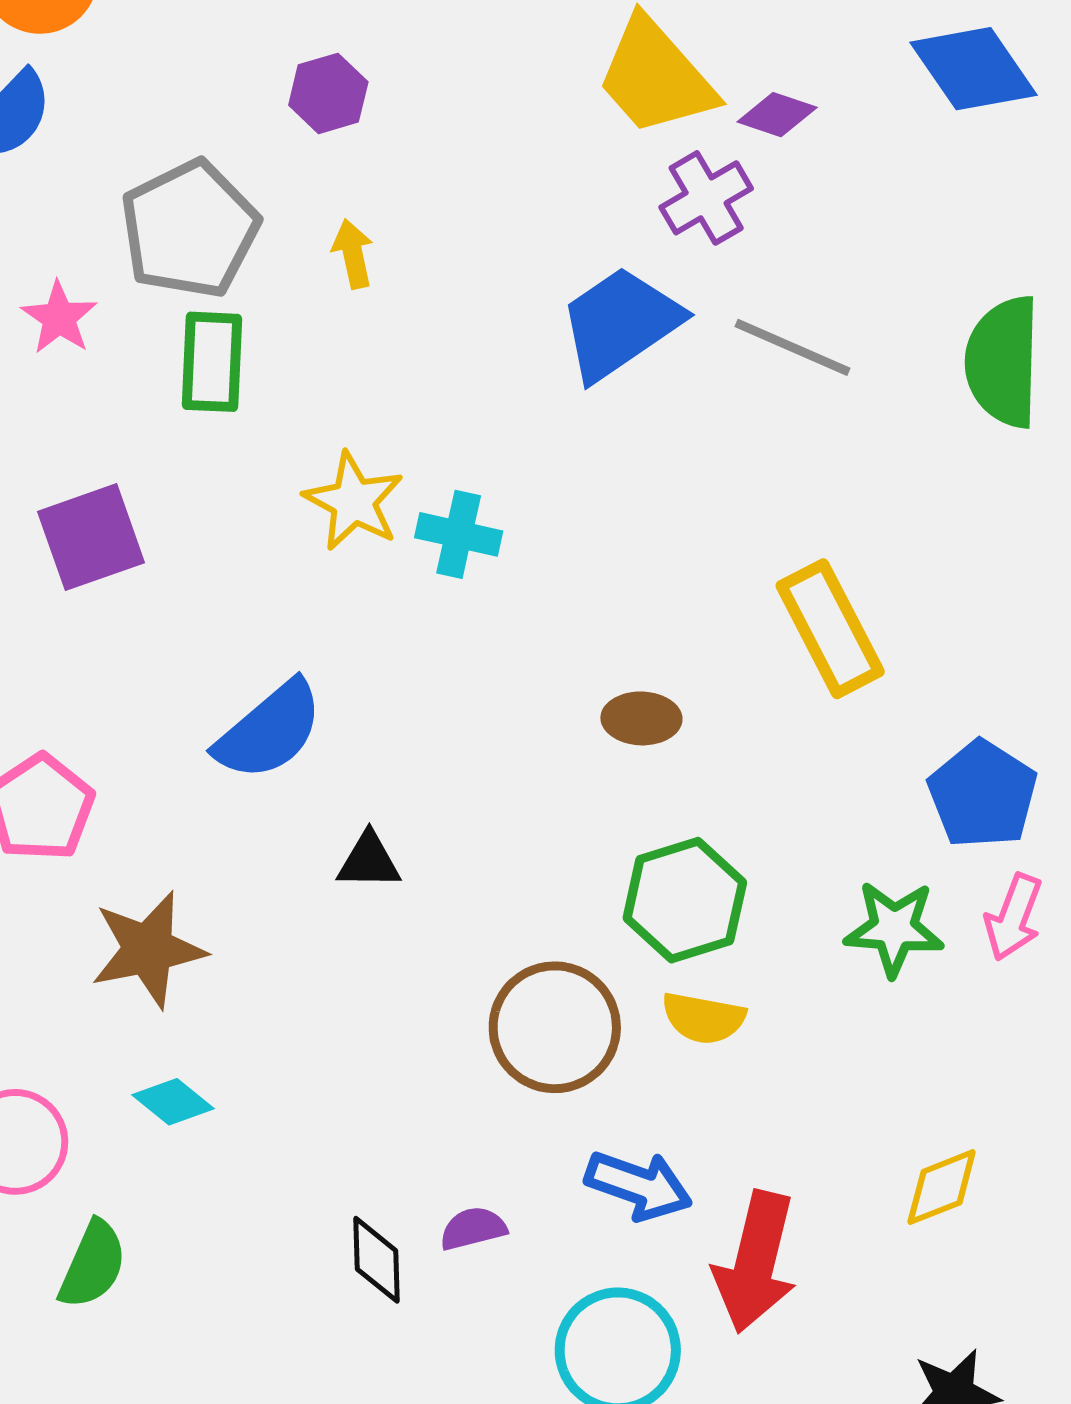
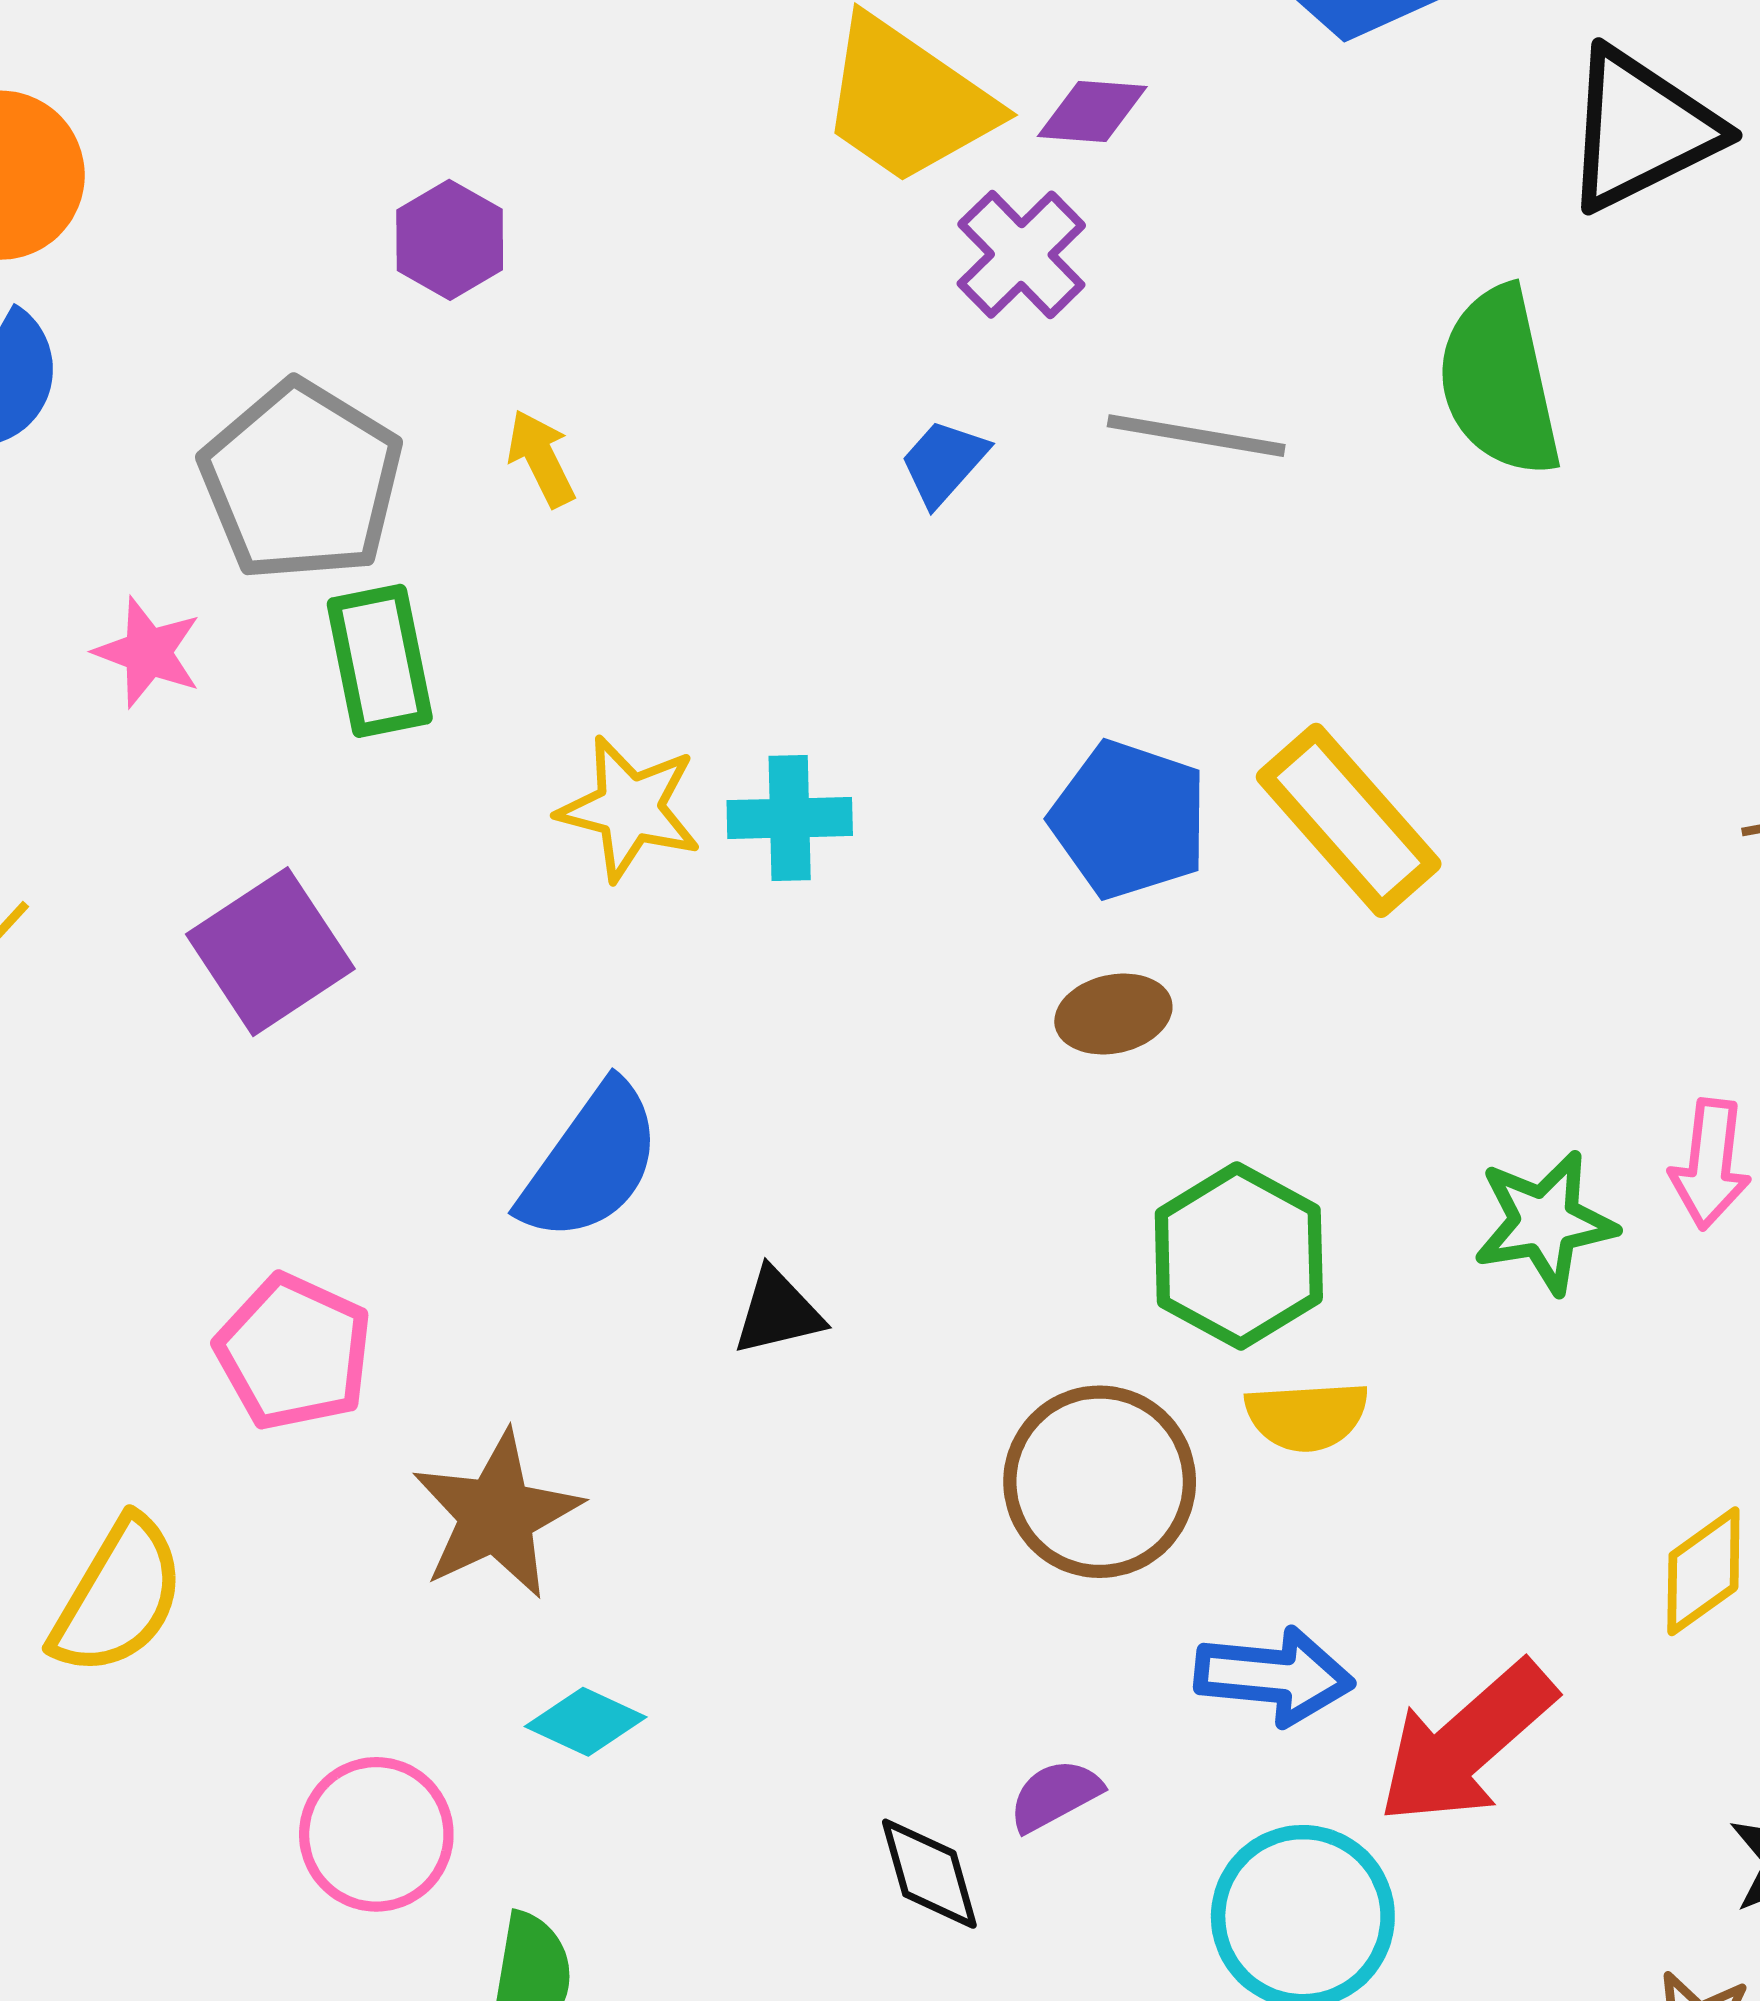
blue trapezoid: (620, 323) -> (944, 462), size x0.5
blue pentagon: (983, 794) -> (1129, 820), moved
red arrow: (755, 1262) -> (1466, 1743), turned 49

